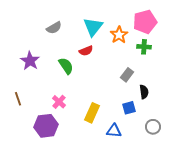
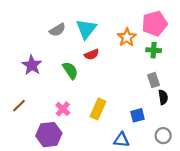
cyan triangle: (93, 27) -> (86, 29), moved
gray rectangle: (127, 75) -> (154, 80), moved, turned -56
black semicircle: (144, 92) -> (163, 97), moved
brown line: (18, 99) -> (19, 106), turned 64
yellow rectangle: (92, 113) -> (98, 109), moved

